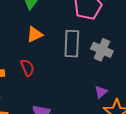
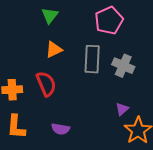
red semicircle: (27, 68) -> (46, 84), size x1.4

